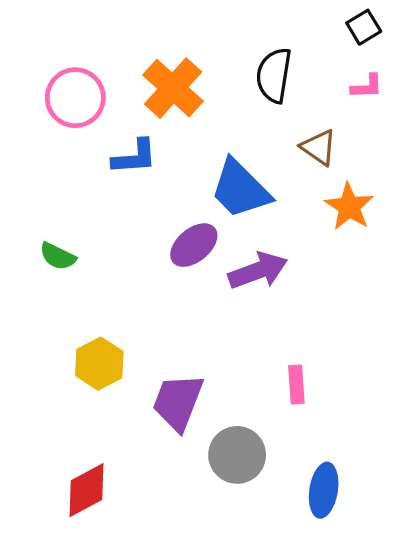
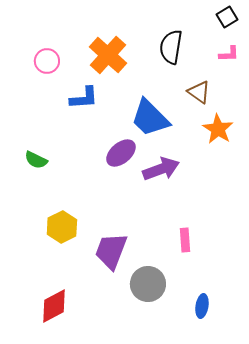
pink circle: (75, 98) -> (47, 61), size x0.7
blue ellipse: (324, 490) -> (202, 306), size x0.7

